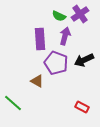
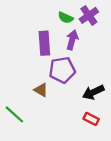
black arrow: (84, 60) -> (93, 92), moved
purple pentagon: (56, 63) -> (62, 70), turned -30

